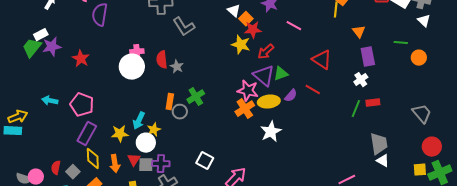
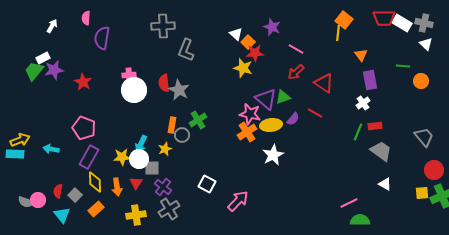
gray L-shape: (184, 27) -> (186, 50), turned 55
pink cross: (137, 52) -> (129, 75), moved
red arrow: (266, 52) -> (296, 72), moved
gray star: (177, 67) -> (179, 90), size x1.5
cyan arrow: (50, 101) -> (51, 149), moved
yellow star: (154, 130) -> (165, 149), moved
white circle: (146, 143) -> (139, 159), moved
gray trapezoid: (379, 144) -> (381, 151), moved, turned -45
purple cross: (161, 164) -> (163, 187), turned 36
gray square: (146, 165) -> (152, 168), moved

